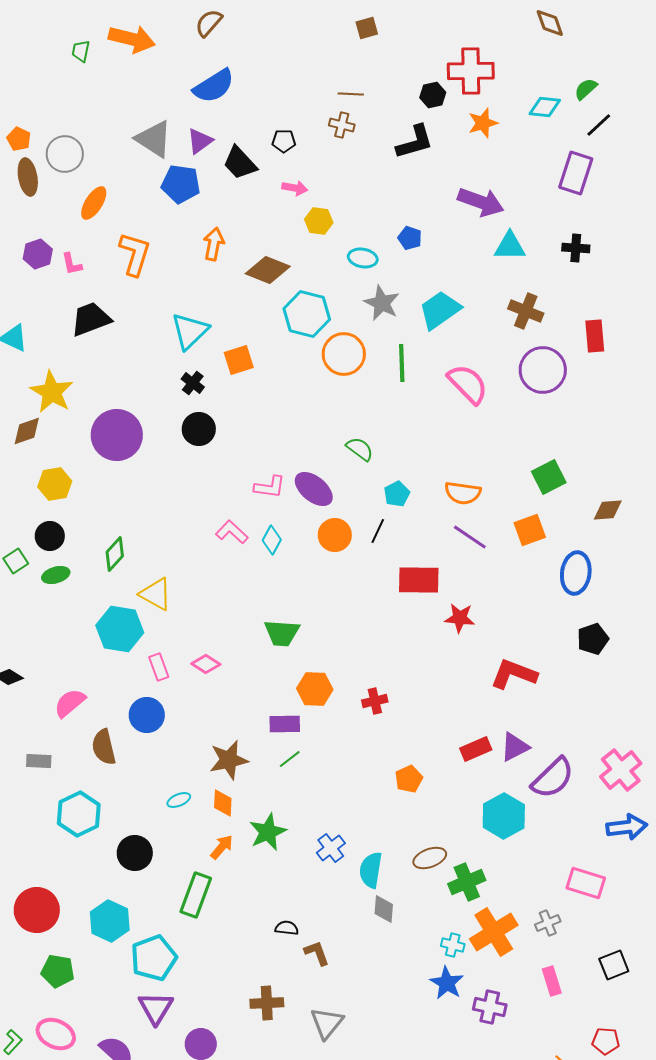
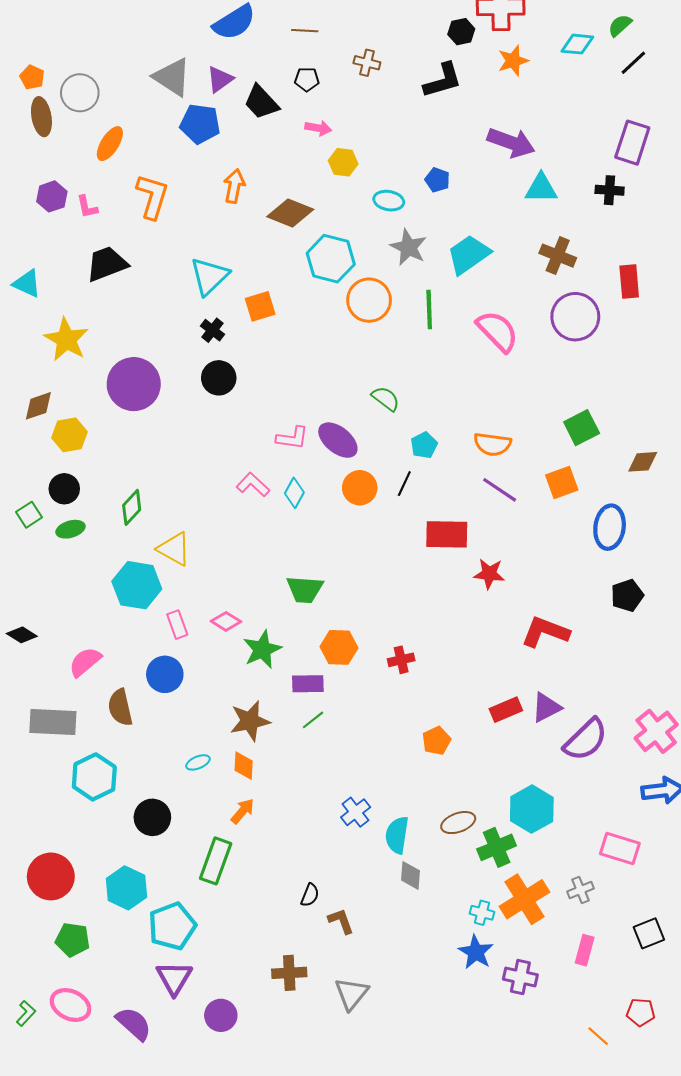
brown line: (351, 94) -> (305, 31), moved
purple rectangle: (576, 173) -> (632, 143), moved
brown diamond: (27, 431) -> (38, 406), moved
gray rectangle: (39, 761) -> (53, 722), size x1.8
cyan hexagon: (504, 816) -> (532, 809), moved
green star: (268, 832) -> (262, 649), moved
black semicircle: (287, 928) -> (310, 895), turned 105
pink rectangle: (552, 981) -> (585, 950), turned 32

